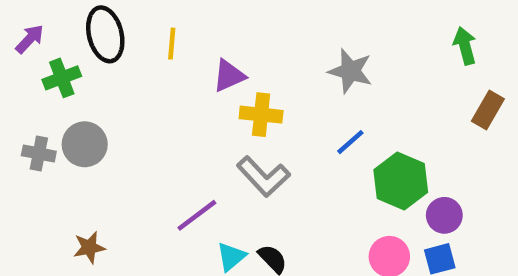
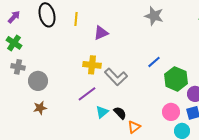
gray star: (350, 71) -> (154, 16), moved
green cross: (62, 78) -> (14, 43), moved, turned -35
yellow cross: (261, 115) -> (92, 65), moved
gray circle: (85, 144) -> (38, 81), moved

